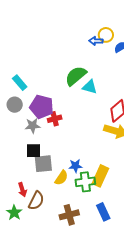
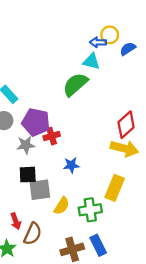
cyan triangle: (90, 87) -> (91, 61), moved
blue star: (75, 166) -> (71, 165), moved
yellow rectangle: (100, 176) -> (115, 188), moved
blue rectangle: (103, 212) -> (98, 245), moved

